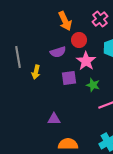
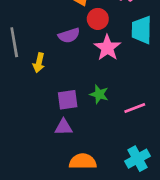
purple square: (69, 78) -> (68, 100), moved
green star: (93, 85) -> (99, 94), moved

